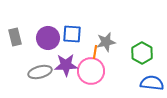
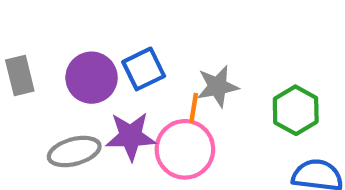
blue square: (72, 34) -> (144, 69), turned -30

